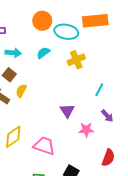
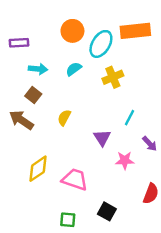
cyan ellipse: (66, 32) -> (101, 44), turned -70
cyan line: (99, 90) -> (129, 118), moved
yellow semicircle: (21, 91) -> (64, 118), moved

